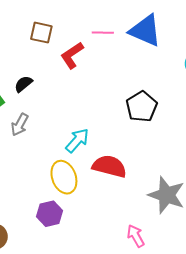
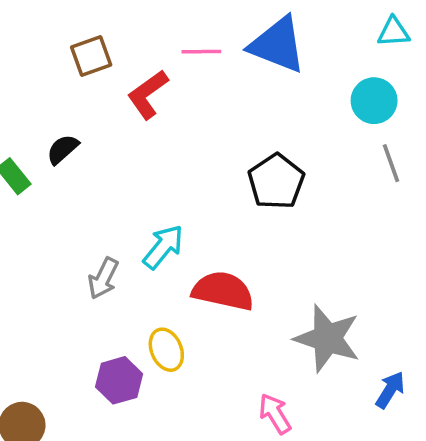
brown square: (41, 33) -> (91, 56), turned -30
gray arrow: (20, 125) -> (103, 278), moved
yellow ellipse: (64, 177) -> (166, 350), moved, size x0.7

